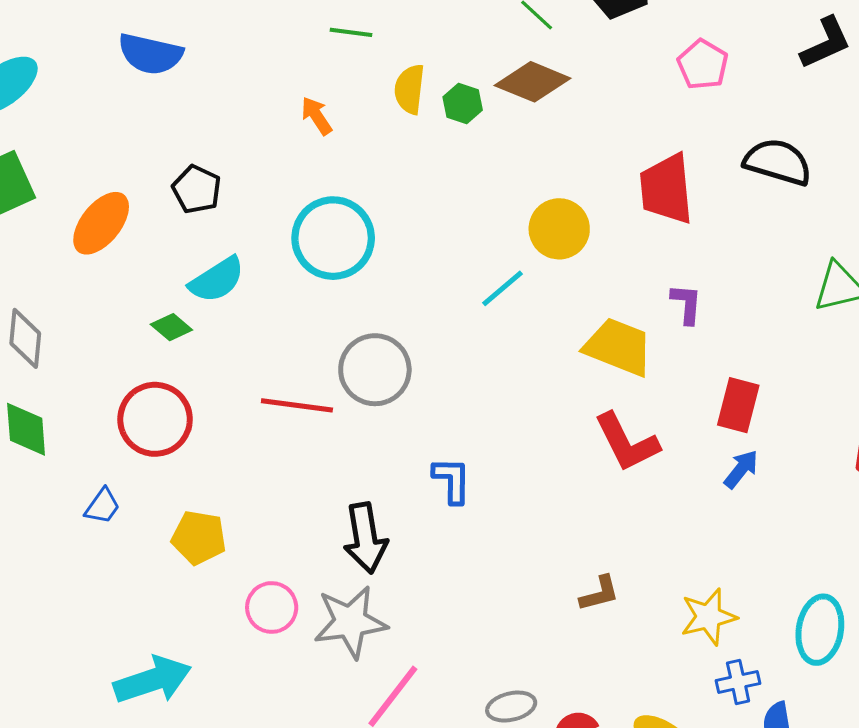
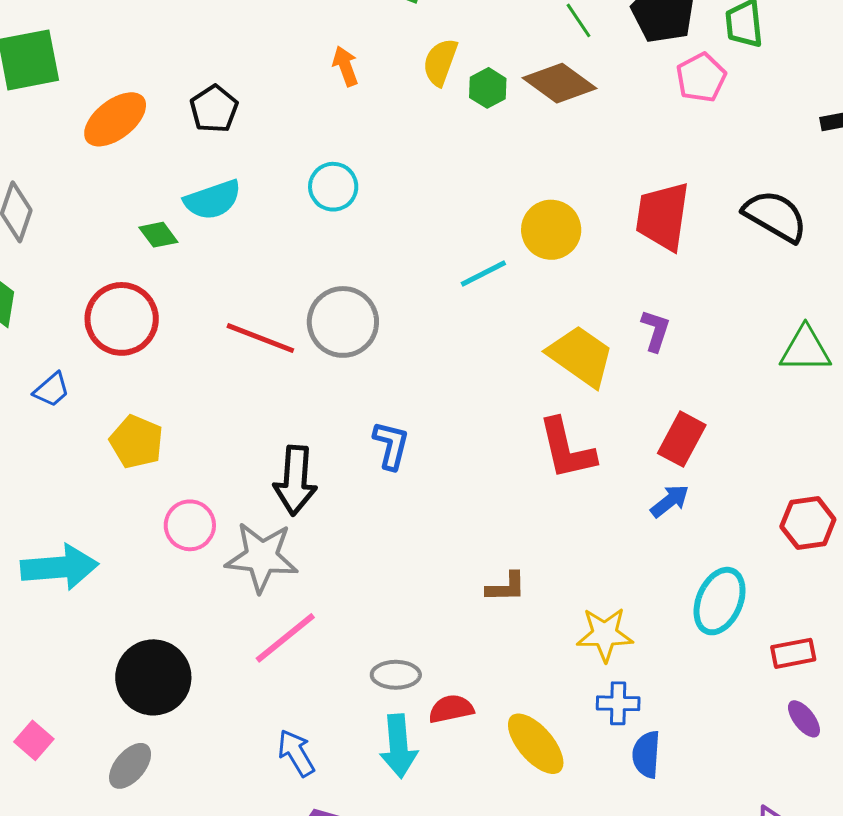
pink pentagon: (703, 65) -> (701, 78), moved
cyan circle: (333, 238) -> (333, 187), size x0.6
cyan ellipse: (820, 630) -> (720, 601), moved

